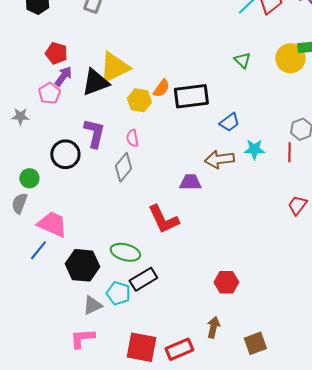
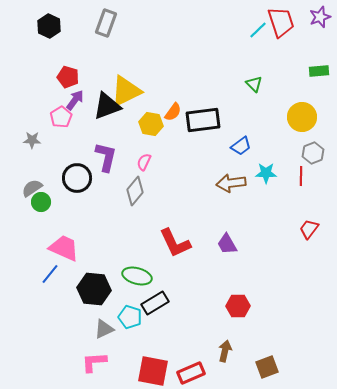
yellow circle: (290, 58) -> (302, 117), moved
pink semicircle: (132, 138) -> (144, 162), turned 36
purple trapezoid: (190, 182) -> (227, 244), moved, turned -120
gray semicircle: (19, 203) -> (32, 188), moved, turned 35

